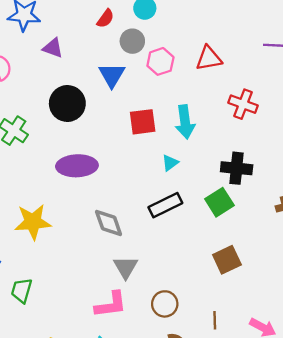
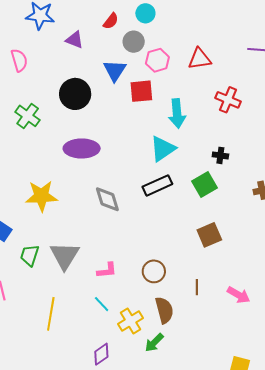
purple triangle: (53, 48) -> (75, 40), moved
red square: (143, 122) -> (141, 91), moved
cyan triangle: (170, 163) -> (163, 149), size x1.8
black cross: (237, 168) -> (220, 155), size x0.6
gray triangle: (126, 267) -> (65, 256), moved, size x1.4
pink L-shape: (111, 305) -> (107, 270), size x0.7

